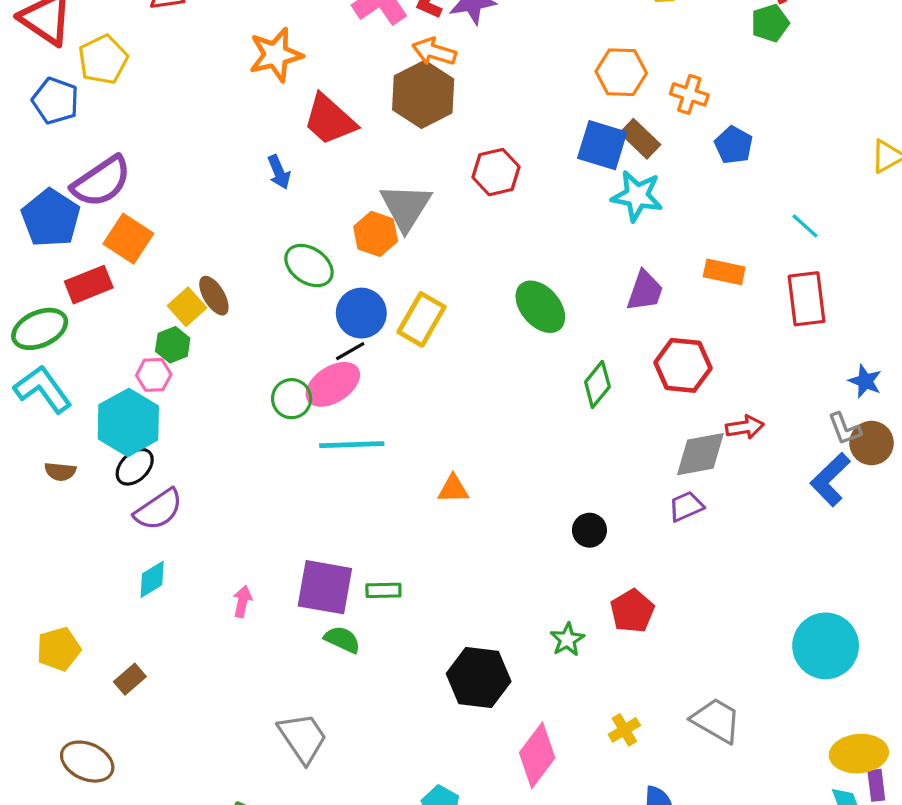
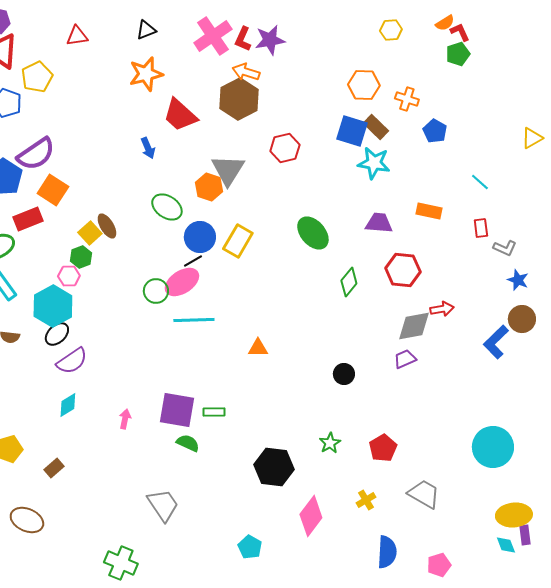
purple trapezoid: (645, 291) -> (379, 223), turned -104
red rectangle: (807, 299) -> (481, 228), size x0.6
gray L-shape: (845, 429) -> (505, 248), moved, turned -45
red pentagon: (632, 611) -> (383, 448), moved

